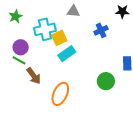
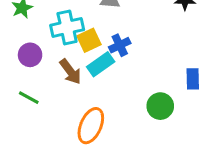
blue cross: (101, 30) -> (120, 45), moved
green line: (19, 60) -> (29, 98), moved
brown arrow: (34, 76) -> (70, 72), moved

